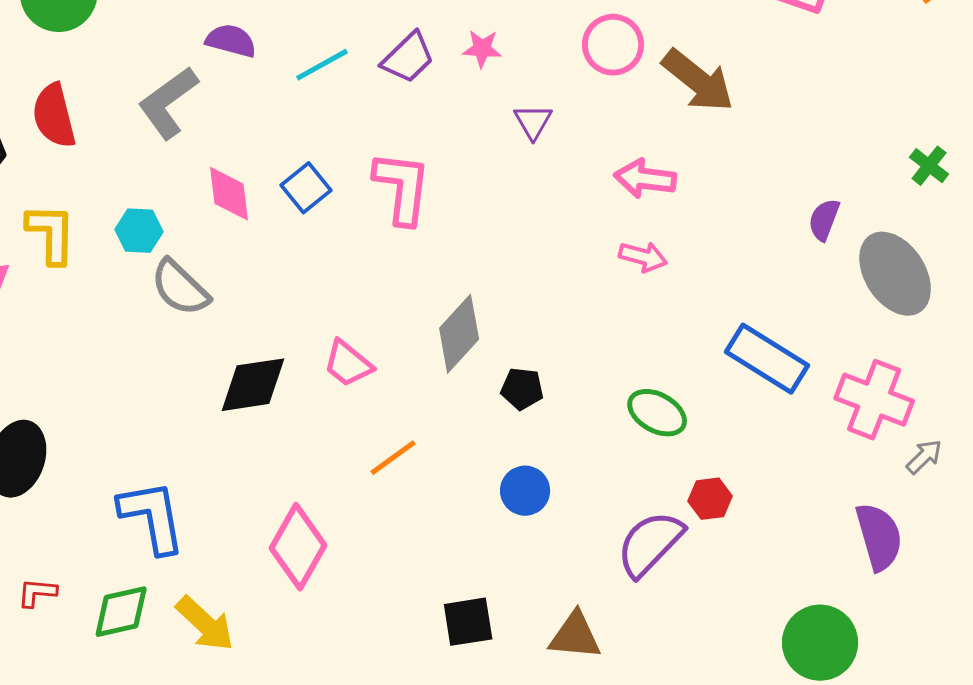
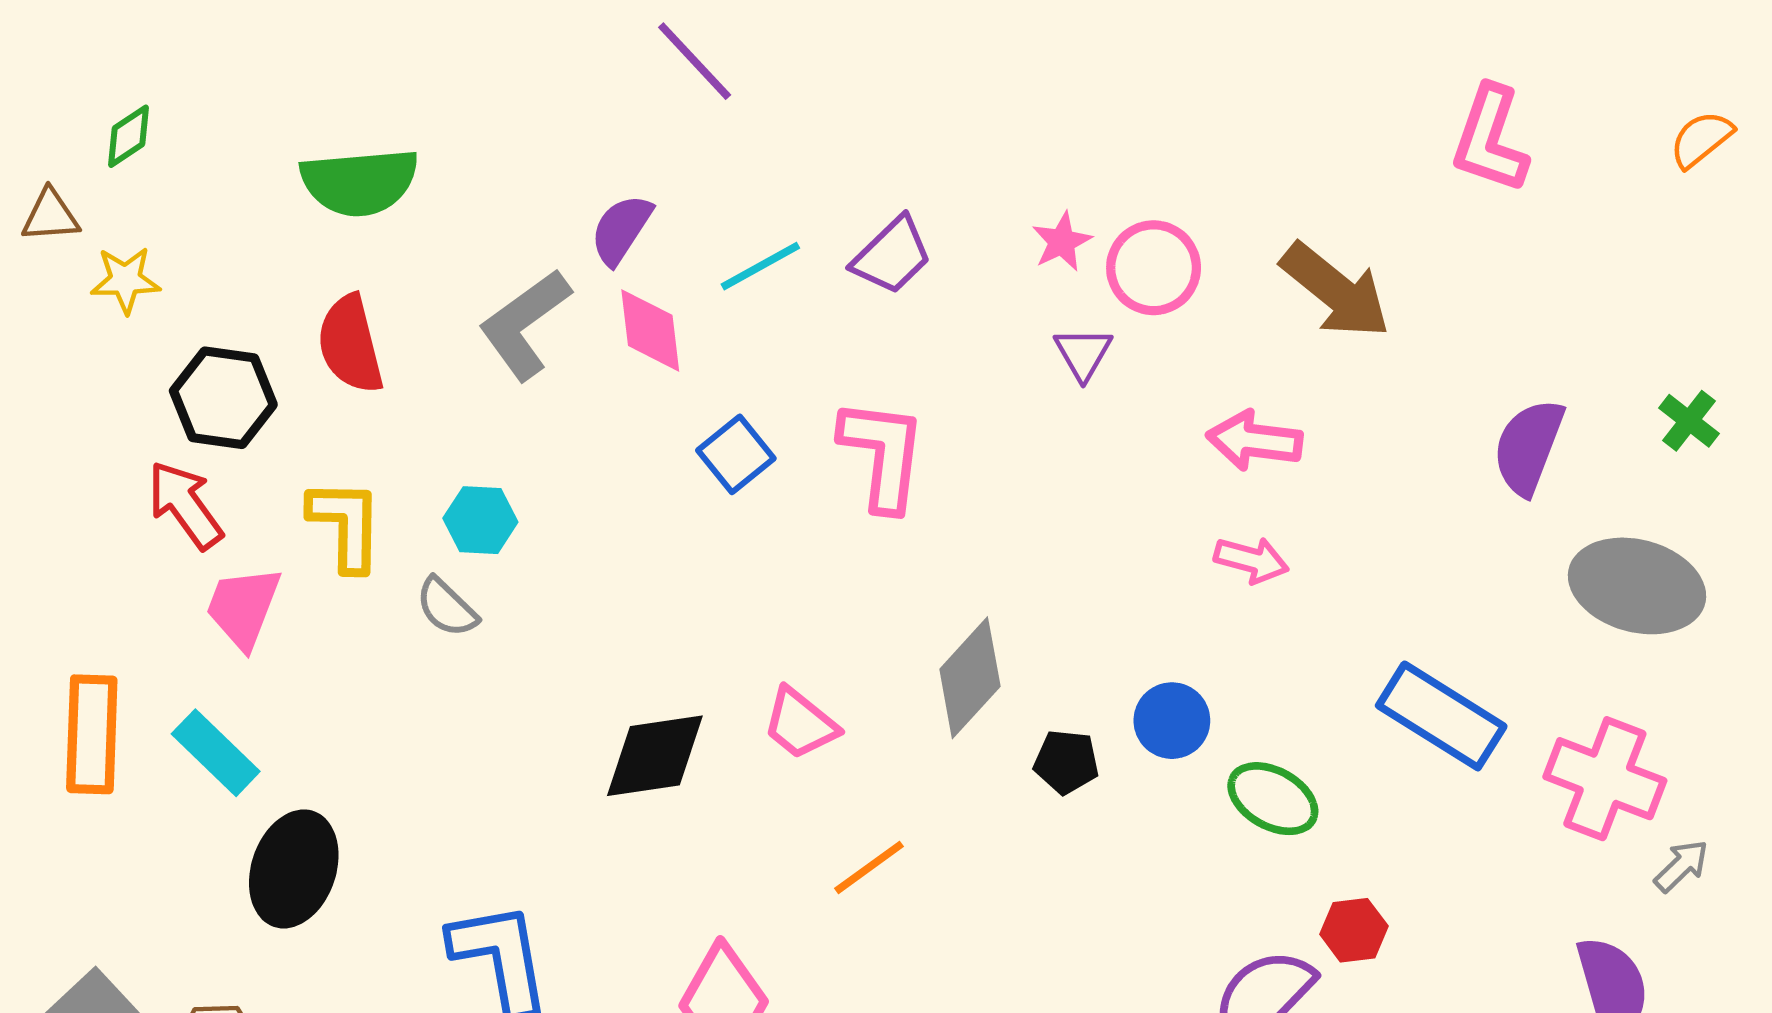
purple semicircle: (231, 41) -> (621, 229), turned -72
pink circle: (613, 45) -> (1154, 268), moved
pink star: (482, 49) -> (1062, 242), moved, turned -30
pink diamond: (229, 194) -> (650, 330), moved
purple semicircle: (824, 220) -> (1528, 447), moved, size x1.5
gray ellipse: (895, 274) -> (1637, 586), turned -42
gray semicircle: (180, 288) -> (447, 607), moved, size x0.7
blue circle: (525, 491) -> (1172, 721), moved

